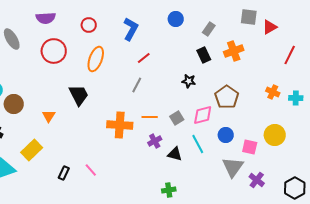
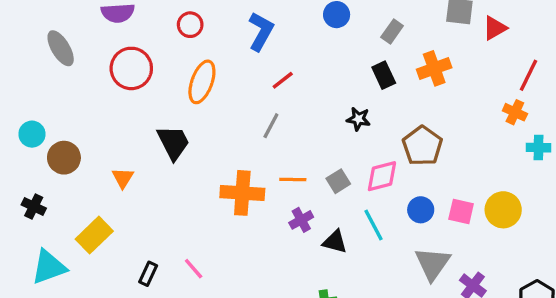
orange cross: (273, 92) -> (515, 112), moved
pink square: (250, 147) -> (461, 211), moved

